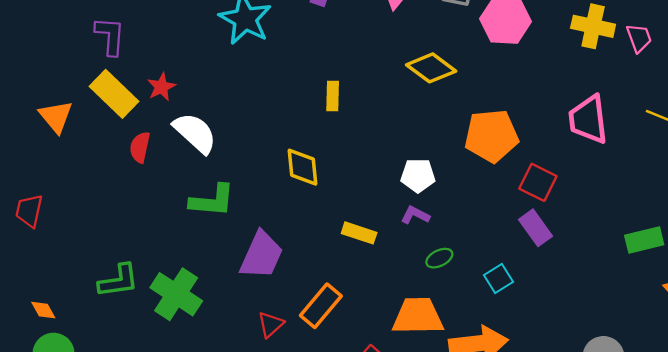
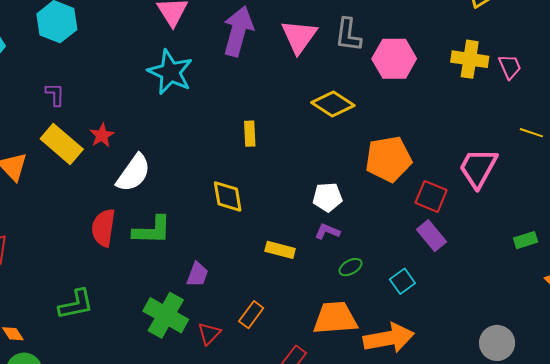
purple L-shape: (110, 36) -> (55, 94), size x0.7
pink trapezoid: (588, 119) -> (478, 168), moved, turned 39
white semicircle: (195, 133) -> (133, 173), turned 87
red semicircle: (140, 147) -> (103, 228), moved, size x1.4
green rectangle: (644, 240) -> (526, 240), size x0.7
purple trapezoid: (261, 255) -> (197, 274), size x0.6
green cross: (176, 294) -> (166, 315), moved
orange rectangle: (321, 306) -> (251, 315), size x0.7

